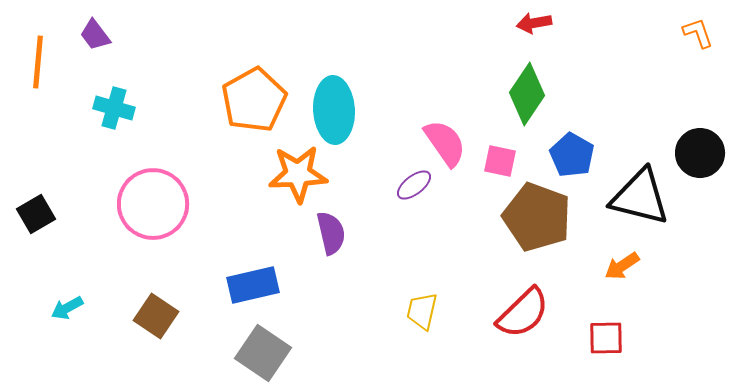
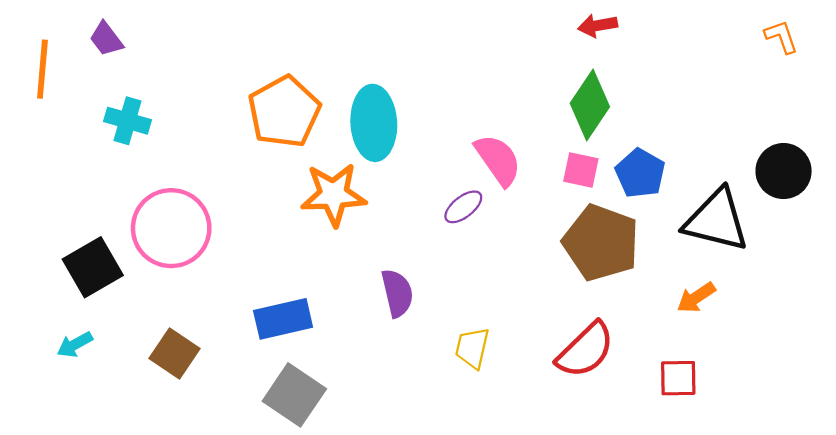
pink square: (500, 161) -> (581, 170), moved
black square: (36, 214) -> (93, 267), moved, size x1.4
purple semicircle: (331, 233) -> (397, 293), moved

